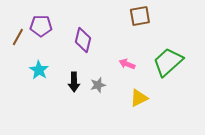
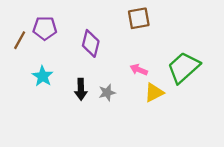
brown square: (140, 16) -> (139, 18), moved
yellow triangle: (139, 98) -> (154, 93), moved

